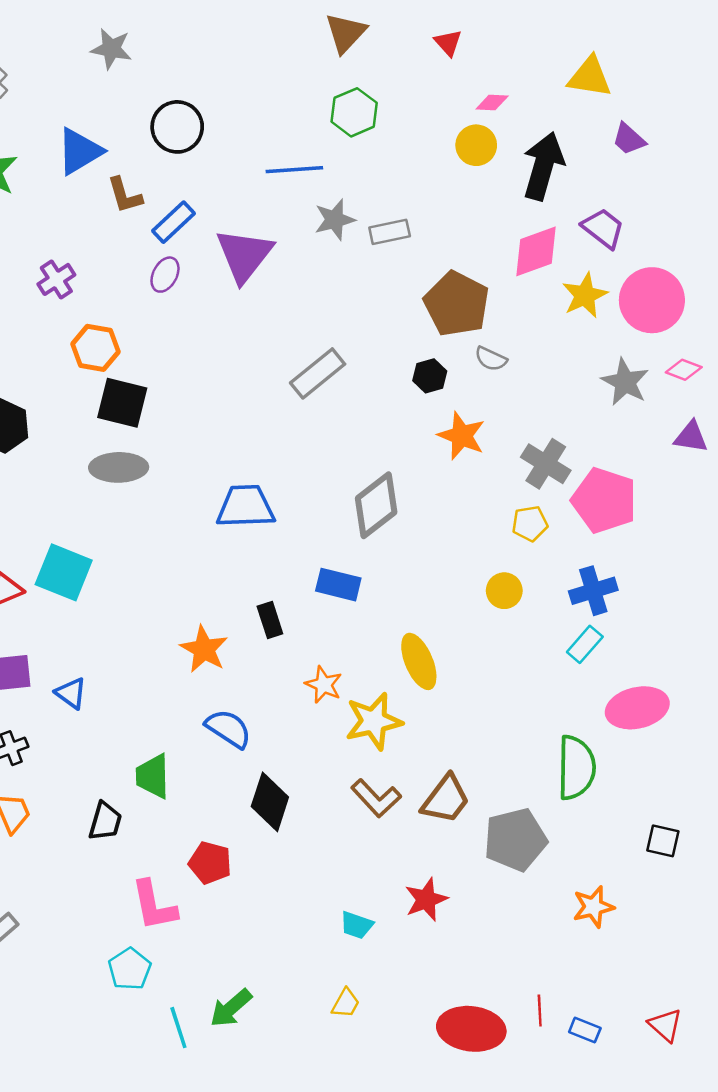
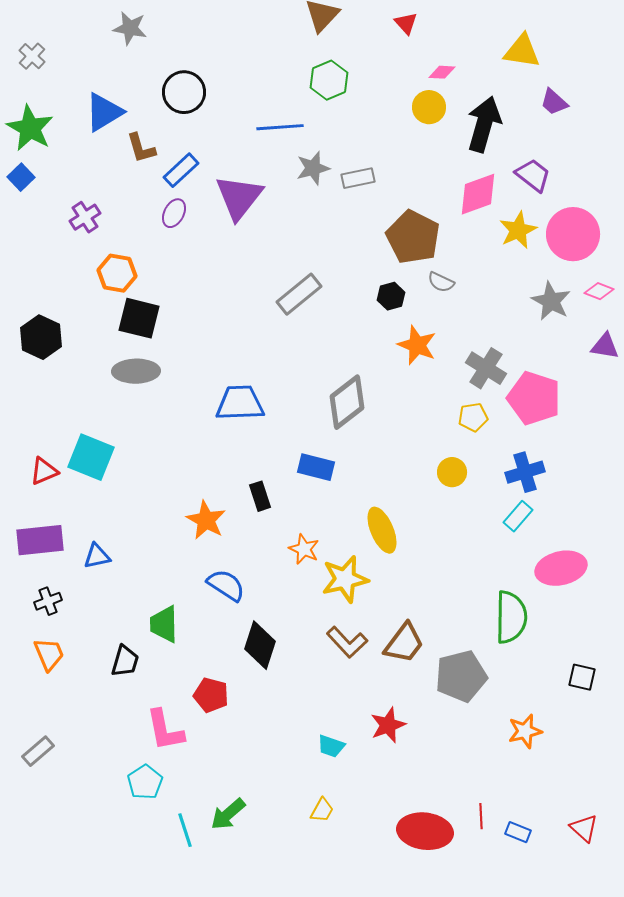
blue triangle: (71, 693) -> (97, 556), turned -48

